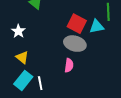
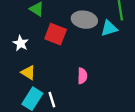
red square: (77, 24) -> (56, 34), moved
gray ellipse: (75, 44) -> (84, 20), moved

